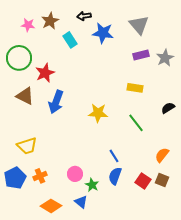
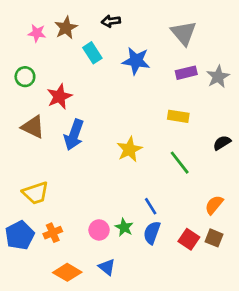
blue star: (103, 33) -> (136, 61), moved
green circle: (19, 58) -> (25, 77), size x0.6
yellow star: (98, 113) -> (129, 149), turned -30
green star: (92, 185) -> (124, 227), moved

